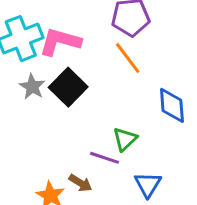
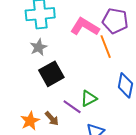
pink L-shape: (60, 42) -> (85, 27), moved
black square: (68, 87) -> (51, 74), moved

